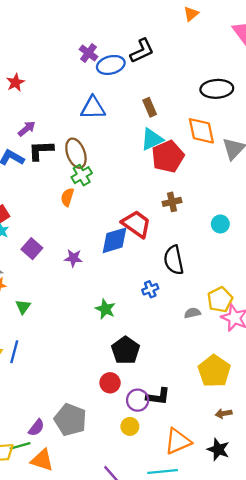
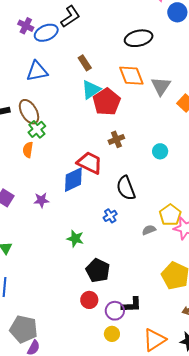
gray pentagon: (70, 420) -> (24, 329), moved

